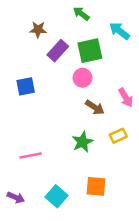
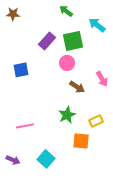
brown star: (38, 30) -> (13, 14), moved
yellow rectangle: (118, 136) -> (96, 121), moved
orange square: (96, 186) -> (81, 141), moved

